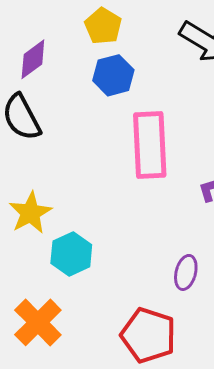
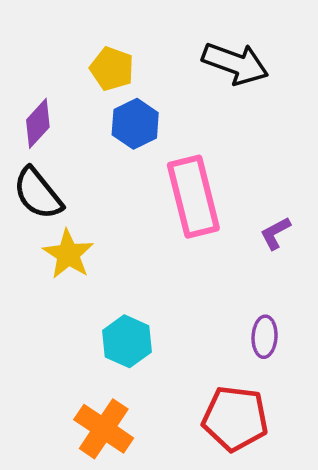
yellow star: (30, 213) -> (68, 254), moved

